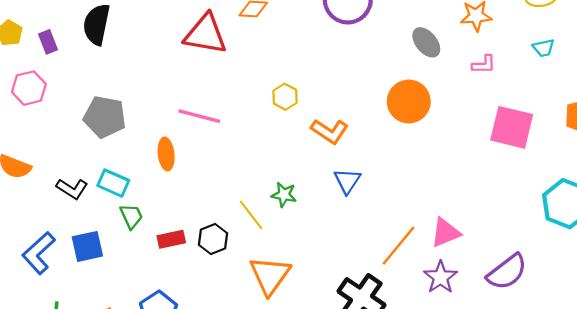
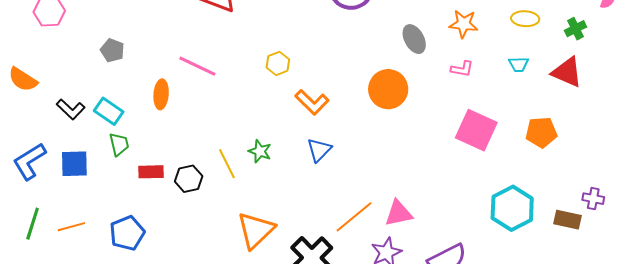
gray pentagon: (105, 117) -> (112, 50), size x0.6
orange triangle: (270, 275) -> (256, 230), moved

